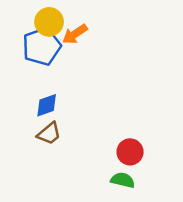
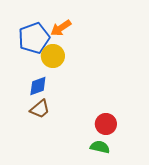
yellow circle: (49, 22) -> (53, 56), moved

